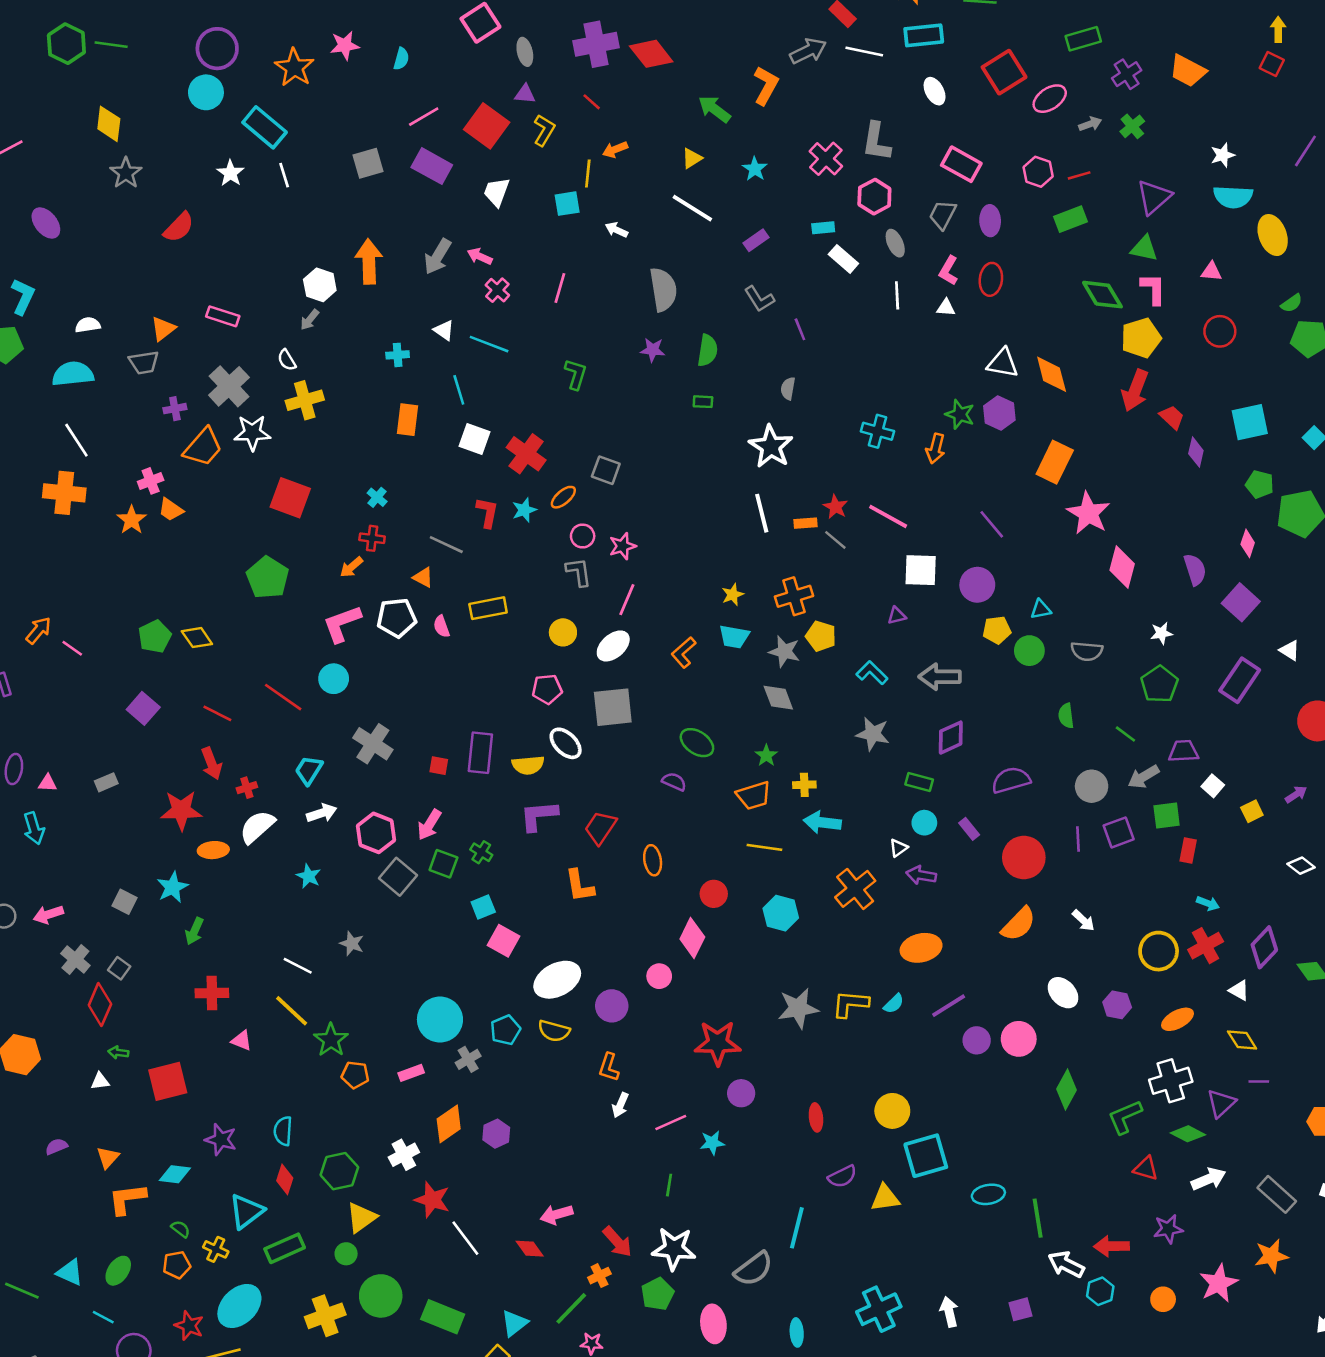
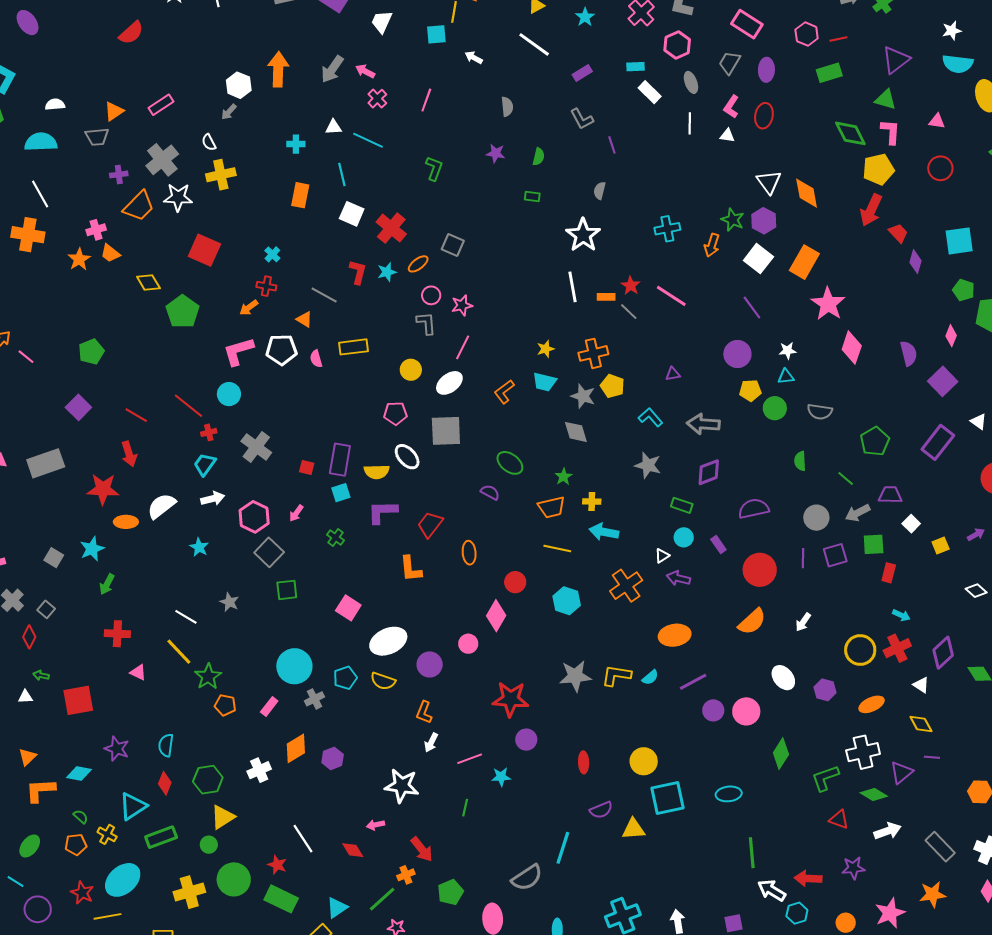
gray semicircle: (663, 289) -> (507, 107), size x0.6
pink rectangle: (223, 316) -> (161, 105), turned -55
white triangle: (444, 330) -> (333, 127), turned -42
green semicircle: (708, 350) -> (539, 157), size x0.7
white triangle: (1003, 363) -> (769, 182), turned 40
cyan cross: (878, 431) -> (667, 229), turned -30
white square: (921, 570) -> (758, 259), moved, turned 32
white star: (1161, 633) -> (788, 351), moved
yellow diamond: (197, 638) -> (148, 282), moved
gray rectangle: (106, 782) -> (46, 463), size x2.0
red cross: (247, 788) -> (209, 432), moved
pink arrow: (429, 825) -> (296, 513), size x0.7
green square: (443, 864) -> (287, 590), moved, turned -30
cyan square: (483, 907) -> (341, 493), moved
white arrow: (1083, 920) -> (803, 622), turned 78
red diamond: (100, 1005) -> (29, 637), size x0.7
pink rectangle: (411, 1073) -> (269, 706), turned -36
cyan ellipse: (988, 1194) -> (729, 794), moved
red star: (432, 1200) -> (277, 865), moved, size x0.7
pink arrow: (556, 1215) -> (376, 825), size x0.7
white star: (674, 1249) -> (402, 786), moved

